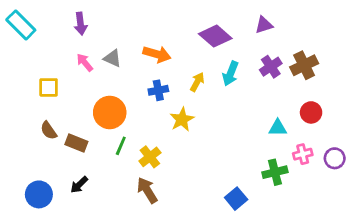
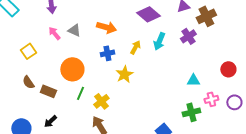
brown cross: (304, 65) -> (206, 16), moved
yellow square: (49, 87) -> (28, 51), turned -35
red circle: (311, 112) -> (228, 69), moved

